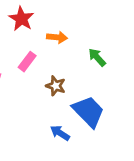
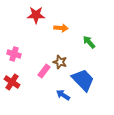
red star: (21, 19) -> (36, 15), turned -30
pink rectangle: (27, 62) -> (44, 71), moved

